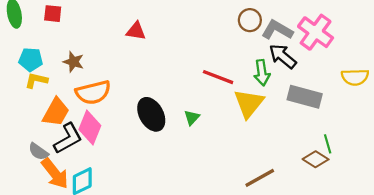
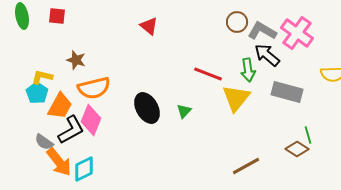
red triangle: (136, 31) -> (149, 26), moved, turned 30
cyan pentagon: (31, 60) -> (37, 93), moved, turned 30

